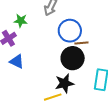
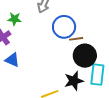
black circle: (73, 58) -> (85, 56), moved
black star: (64, 83) -> (74, 81), moved

